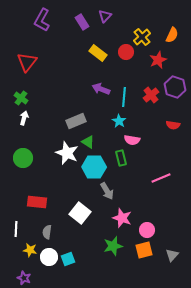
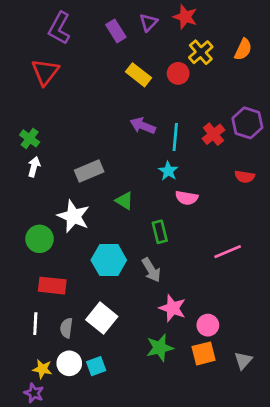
red star: (158, 60) -> (185, 17), moved, turned -30
red triangle: (27, 62) -> (45, 72), moved
gray rectangle: (76, 121) -> (89, 171), moved
white star: (67, 153) -> (73, 216), moved
green circle: (23, 158) -> (40, 239), moved
green rectangle: (121, 158) -> (160, 232), moved
cyan hexagon: (94, 167) -> (109, 260), moved
white square: (80, 213) -> (102, 318), moved
white line: (16, 229) -> (35, 324), moved
yellow star: (30, 250) -> (42, 369), moved

